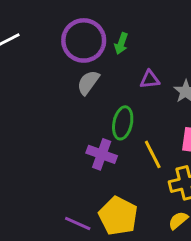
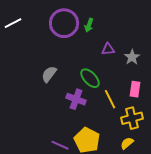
gray semicircle: (88, 82) -> (49, 74), moved
green ellipse: (123, 123) -> (90, 78), turned -55

